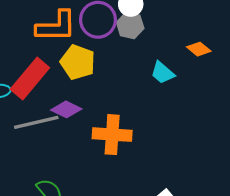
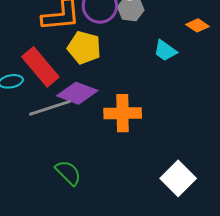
red rectangle: (30, 78) -> (40, 67), turned -75
purple diamond: (66, 109) -> (77, 93), size x1.4

